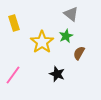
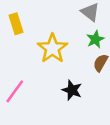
green star: (66, 36) -> (95, 39), moved

